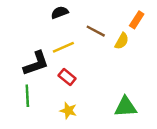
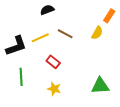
brown line: (96, 31) -> (65, 34), moved
yellow line: (63, 47) -> (40, 38), moved
black L-shape: (36, 63) -> (16, 46), moved

